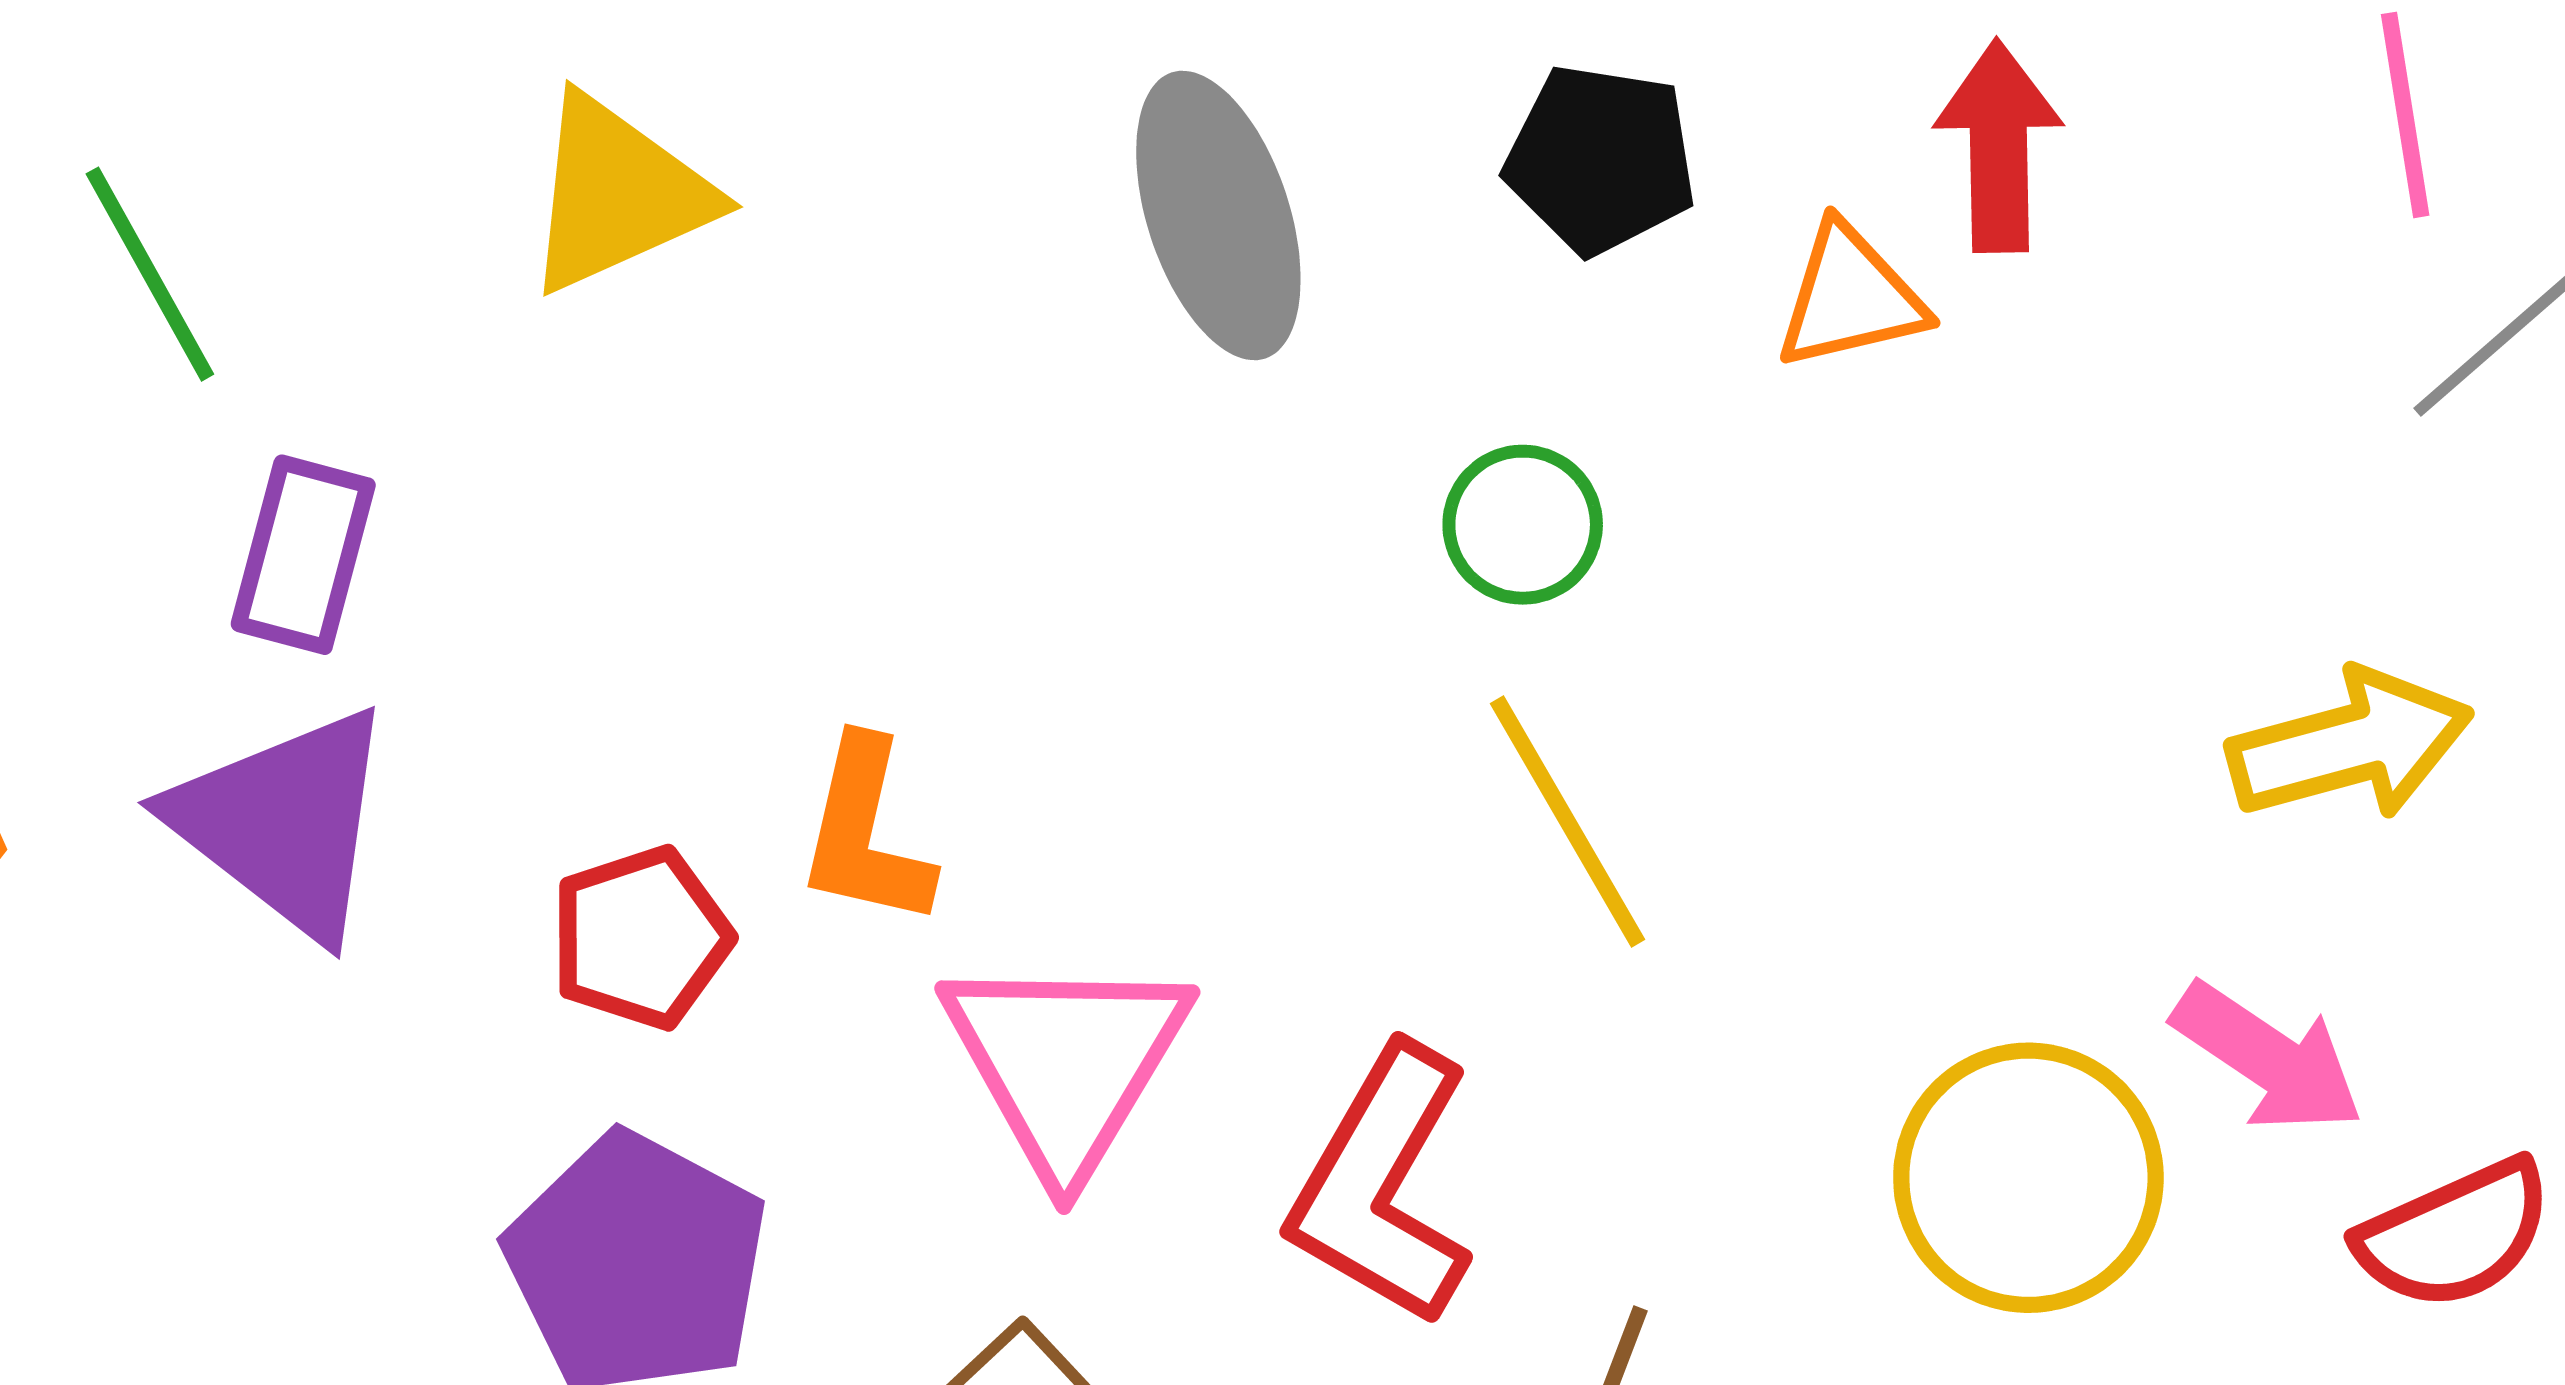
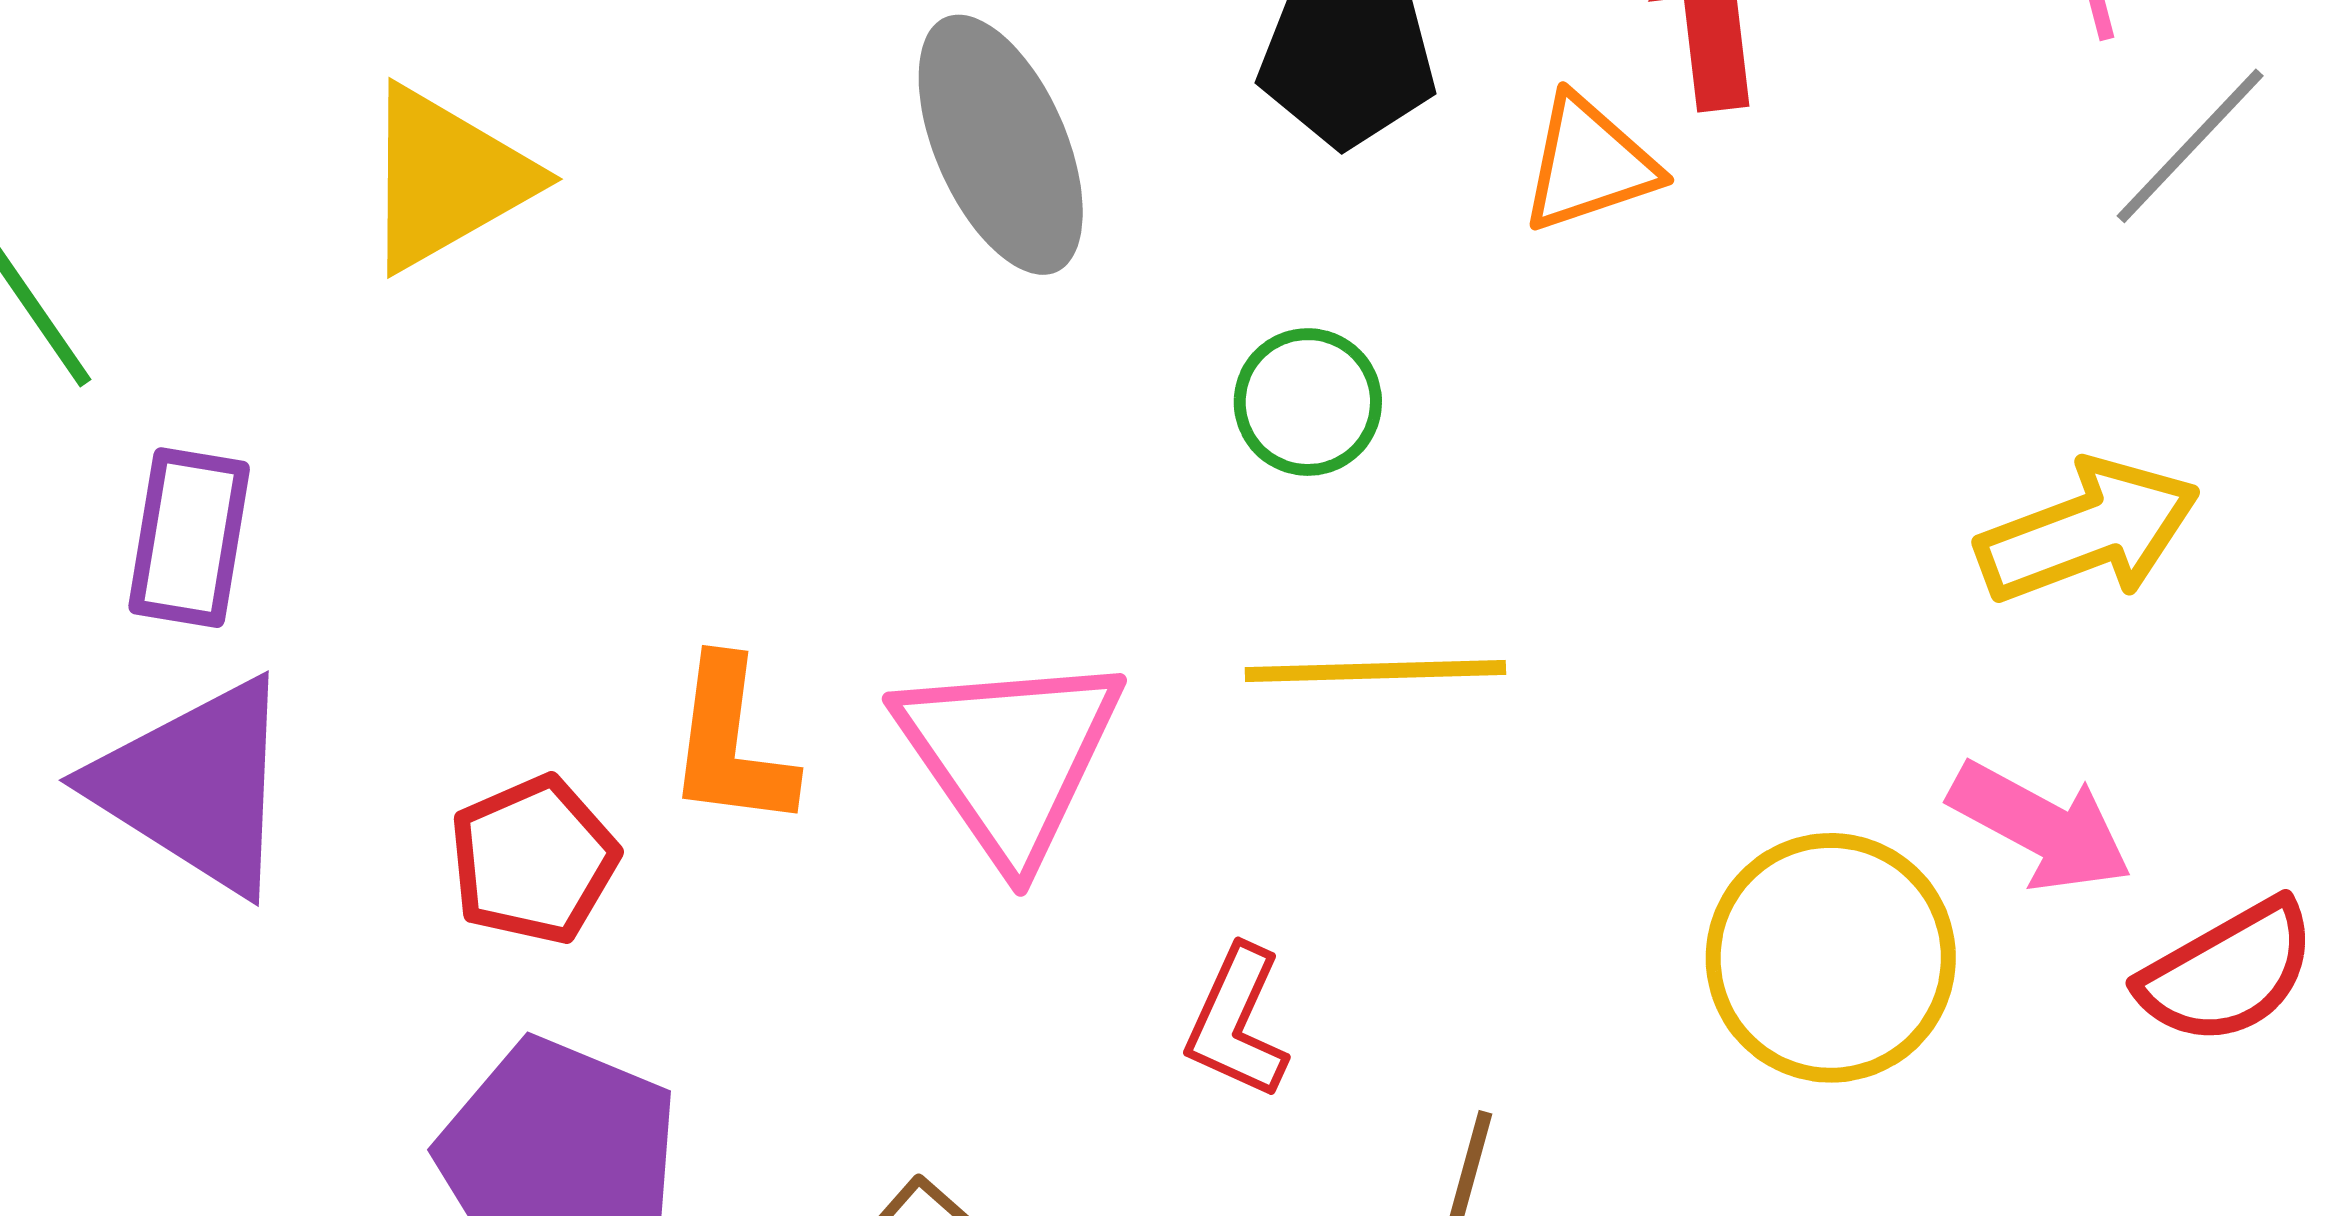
yellow line: (1568, 821) -> (1375, 671), turned -56
pink triangle: (1066, 1063) -> (1010, 756), moved
red L-shape: (1382, 1186) -> (1237, 1022), size x0.6

